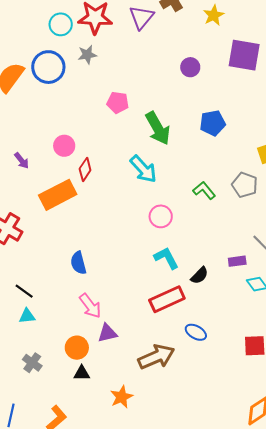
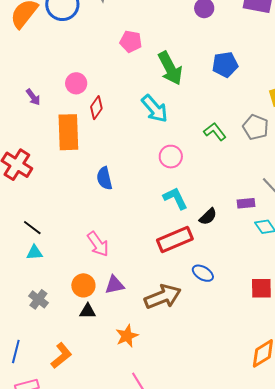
orange rectangle: (58, 195) -> (68, 132), turned -66
blue semicircle: (78, 263) -> (104, 178), moved
purple triangle: (107, 333) -> (115, 285), moved

